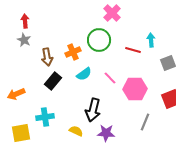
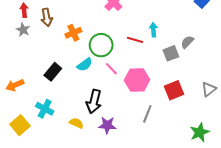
green circle: (99, 40) -> (101, 45), moved
orange cross: (73, 52) -> (73, 33), moved
brown arrow: (47, 57) -> (47, 17), moved
cyan cross: (45, 117) -> (45, 109), turned 36
yellow square: (21, 133) -> (20, 125), turned -30

